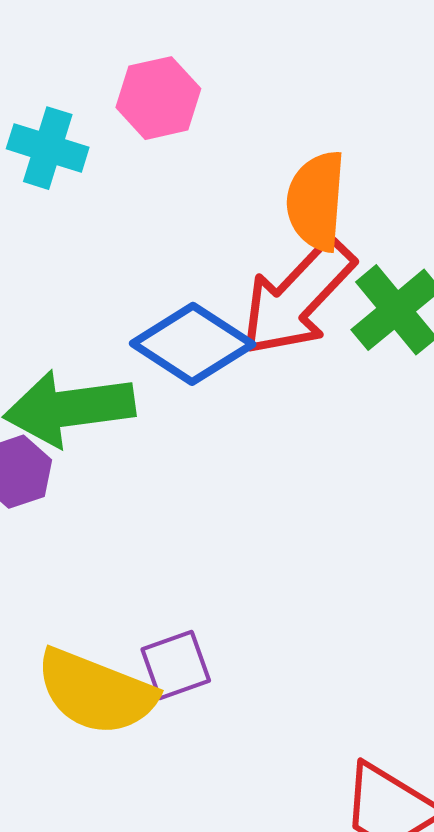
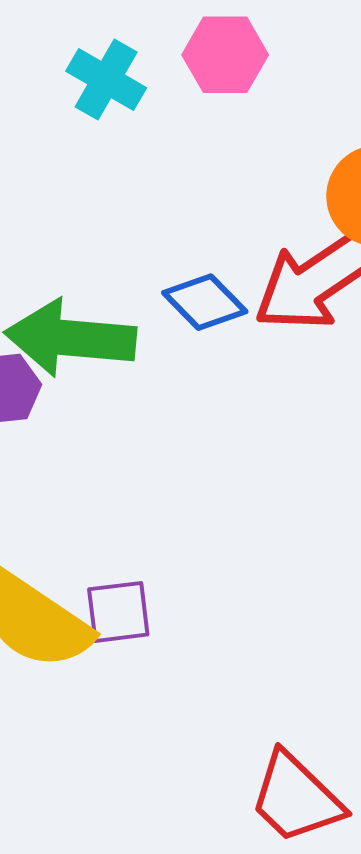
blue diamond: (193, 344) -> (205, 302), size x0.7

